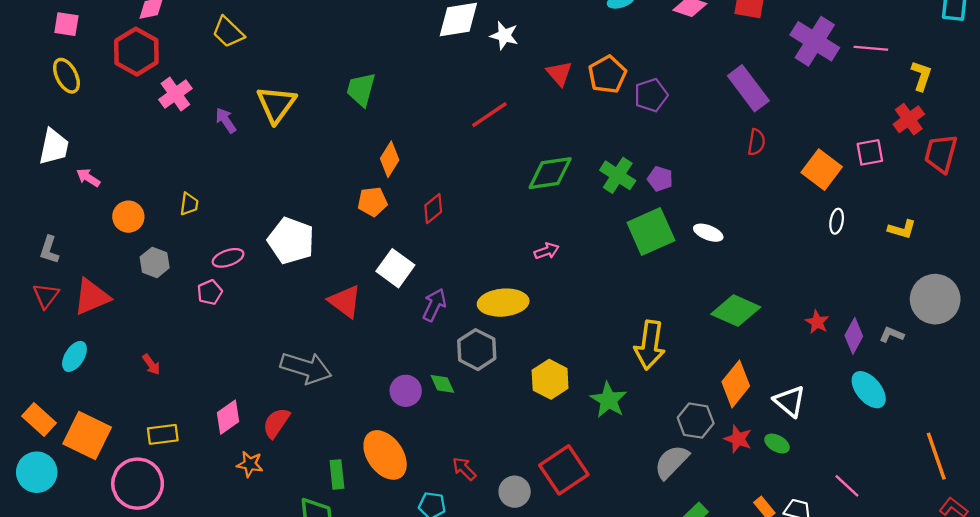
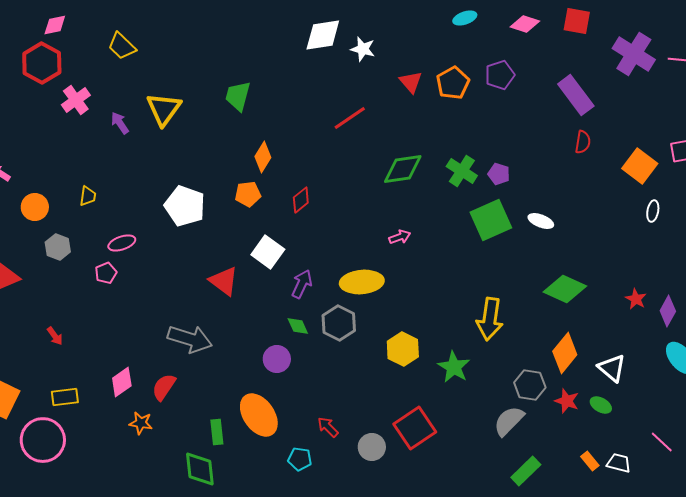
purple pentagon: (651, 95) -> (500, 75), moved
white pentagon: (291, 241) -> (185, 206), moved
green diamond: (442, 384) -> (298, 326), moved

